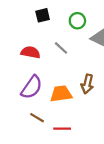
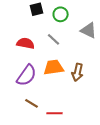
green circle: (77, 21) -> (61, 14), moved
orange trapezoid: (61, 94) -> (54, 67), moved

